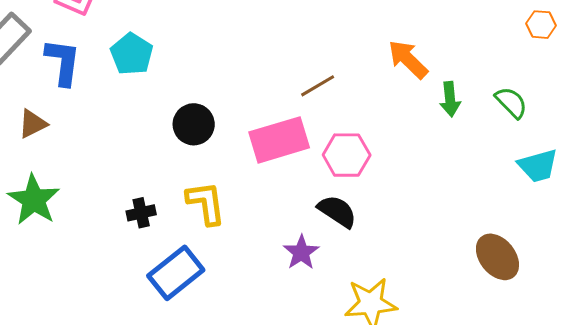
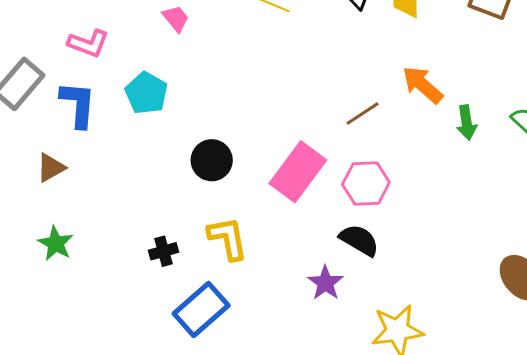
brown line: (318, 86) -> (363, 114), moved
pink rectangle: (279, 140) -> (298, 172), turned -34
green star: (34, 200) -> (56, 243), size x0.7

